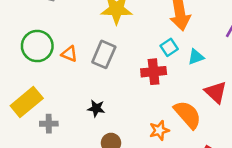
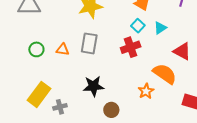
green circle: (37, 46) -> (36, 49), size x0.6
black star: (96, 108) -> (93, 86), size x1.5

